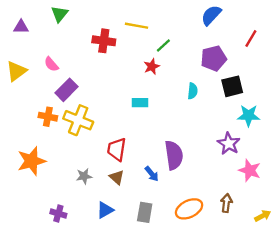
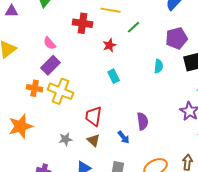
pink semicircle: (51, 64) -> (50, 43), moved
red star: (152, 67) -> (110, 45), moved
cyan rectangle: (140, 103) -> (114, 76), turned 64
purple semicircle: (174, 155) -> (143, 121), size x0.7

